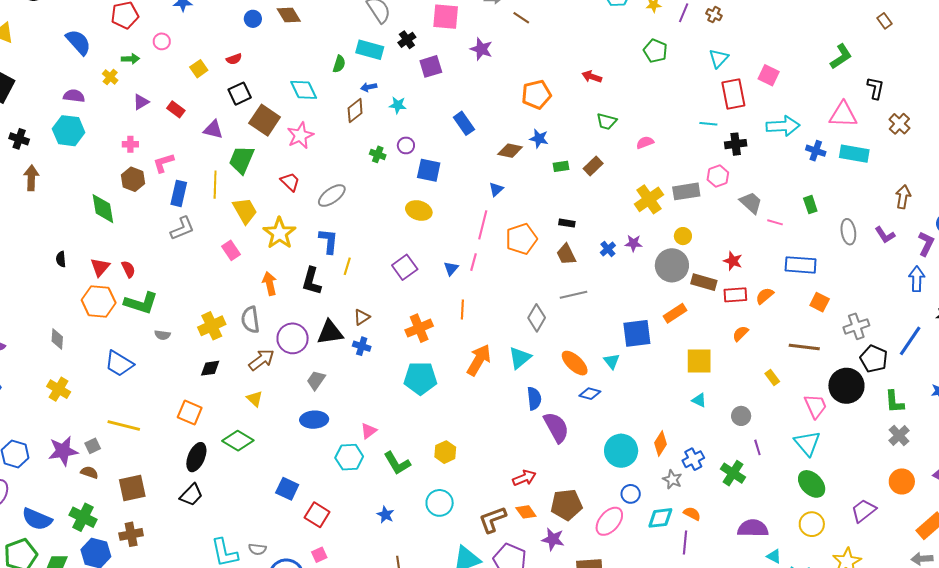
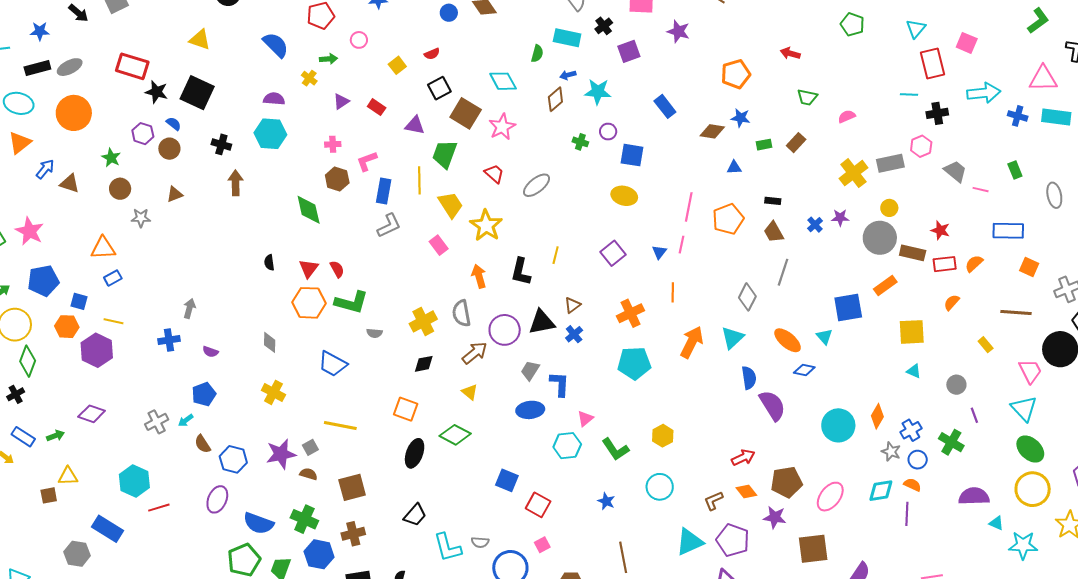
cyan star: (398, 105) -> (598, 92), size x1.5
blue triangle: (496, 189) -> (734, 167), moved, turned 42
blue L-shape: (329, 241) -> (560, 384), moved
gray line: (573, 295) -> (783, 272), turned -56
blue cross: (362, 346) -> (574, 334), turned 36
blue circle: (631, 494) -> (918, 460), moved
black trapezoid: (191, 495) -> (415, 515), moved
brown L-shape: (493, 519) -> (713, 501), size x0.7
yellow circle: (812, 524) -> (1033, 489), size x1.4

